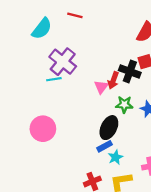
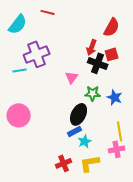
purple cross: (63, 62) -> (37, 54), turned 30
cyan line: (54, 79) -> (20, 70), moved
red arrow: (113, 80) -> (92, 47), moved

